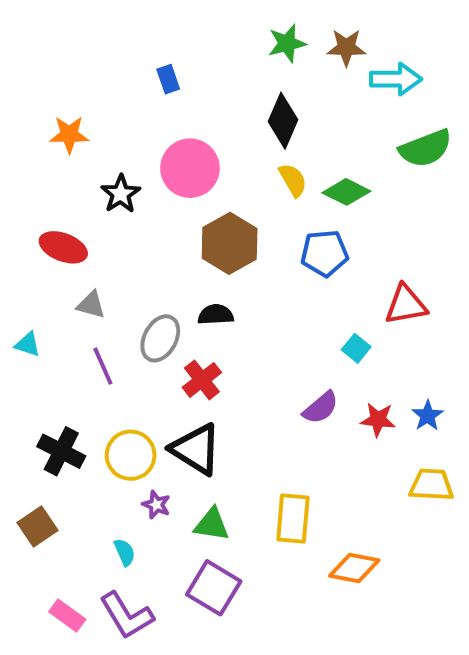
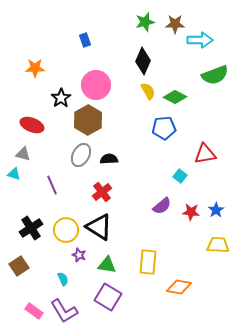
brown hexagon: (230, 243) -> (88, 120), moved
gray triangle: (91, 305) -> (23, 154), moved
gray ellipse: (160, 338) -> (81, 155), moved
black cross: (61, 451) -> (31, 228), turned 30

